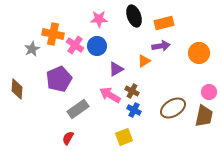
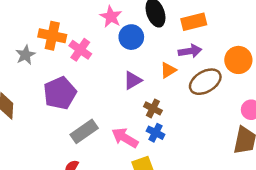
pink star: (99, 19) -> (111, 17), turned 30
blue circle: (97, 46) -> (131, 37), moved
pink arrow: (110, 95) -> (125, 138), moved
brown ellipse: (173, 108) -> (205, 82), moved

